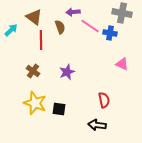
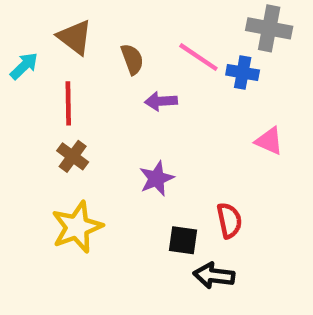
purple arrow: (73, 12) -> (161, 101), moved
red line: (41, 40) -> (68, 103), moved
purple star: (67, 72) -> (156, 178), moved
yellow star: (35, 103) -> (77, 227), turned 30
black square: (59, 109) -> (183, 240), moved

